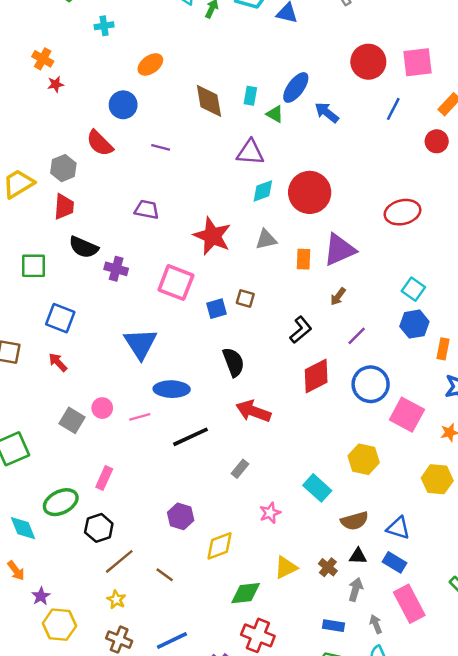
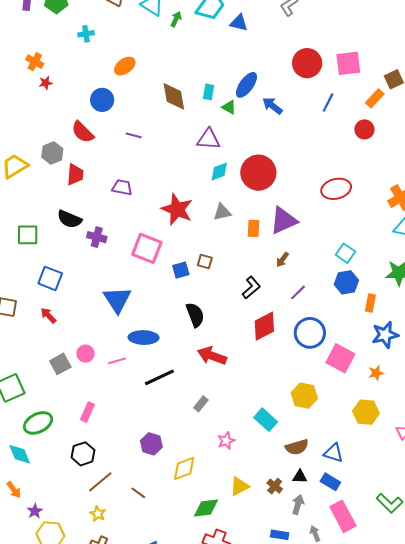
red trapezoid: (64, 207) -> (75, 174), moved
gray square: (72, 420) -> (60, 364), turned 30
green ellipse: (61, 502) -> (38, 423), moved

